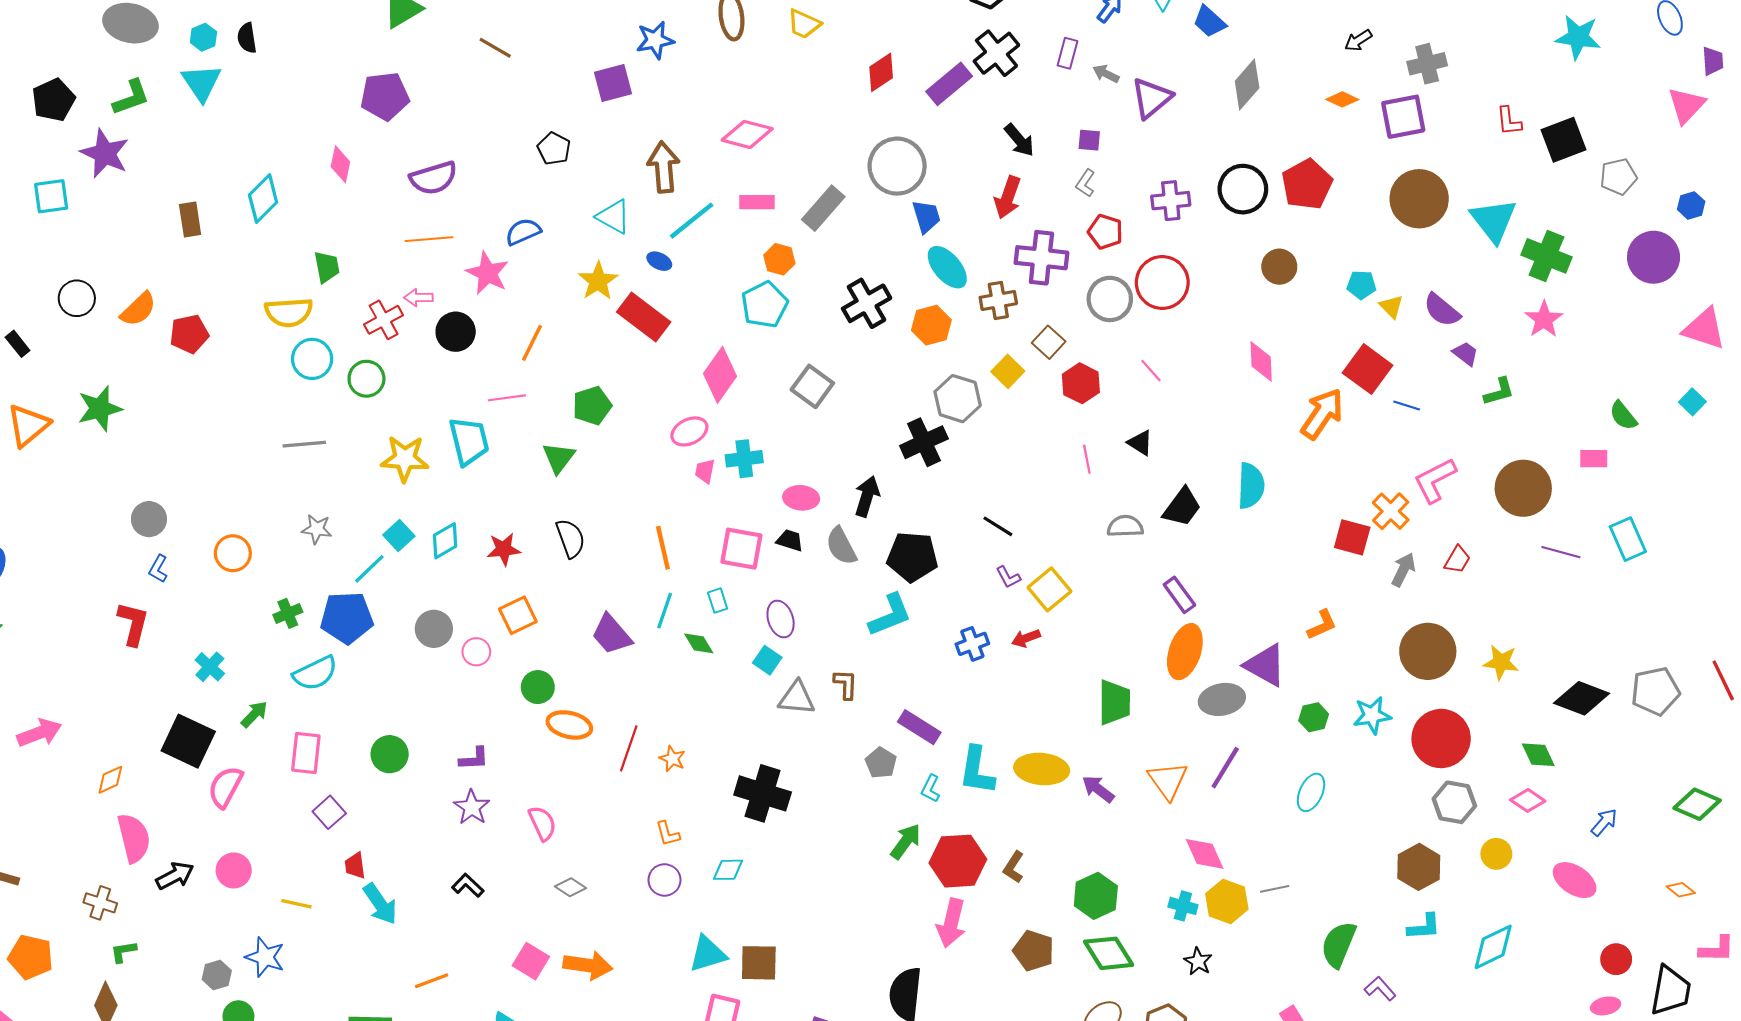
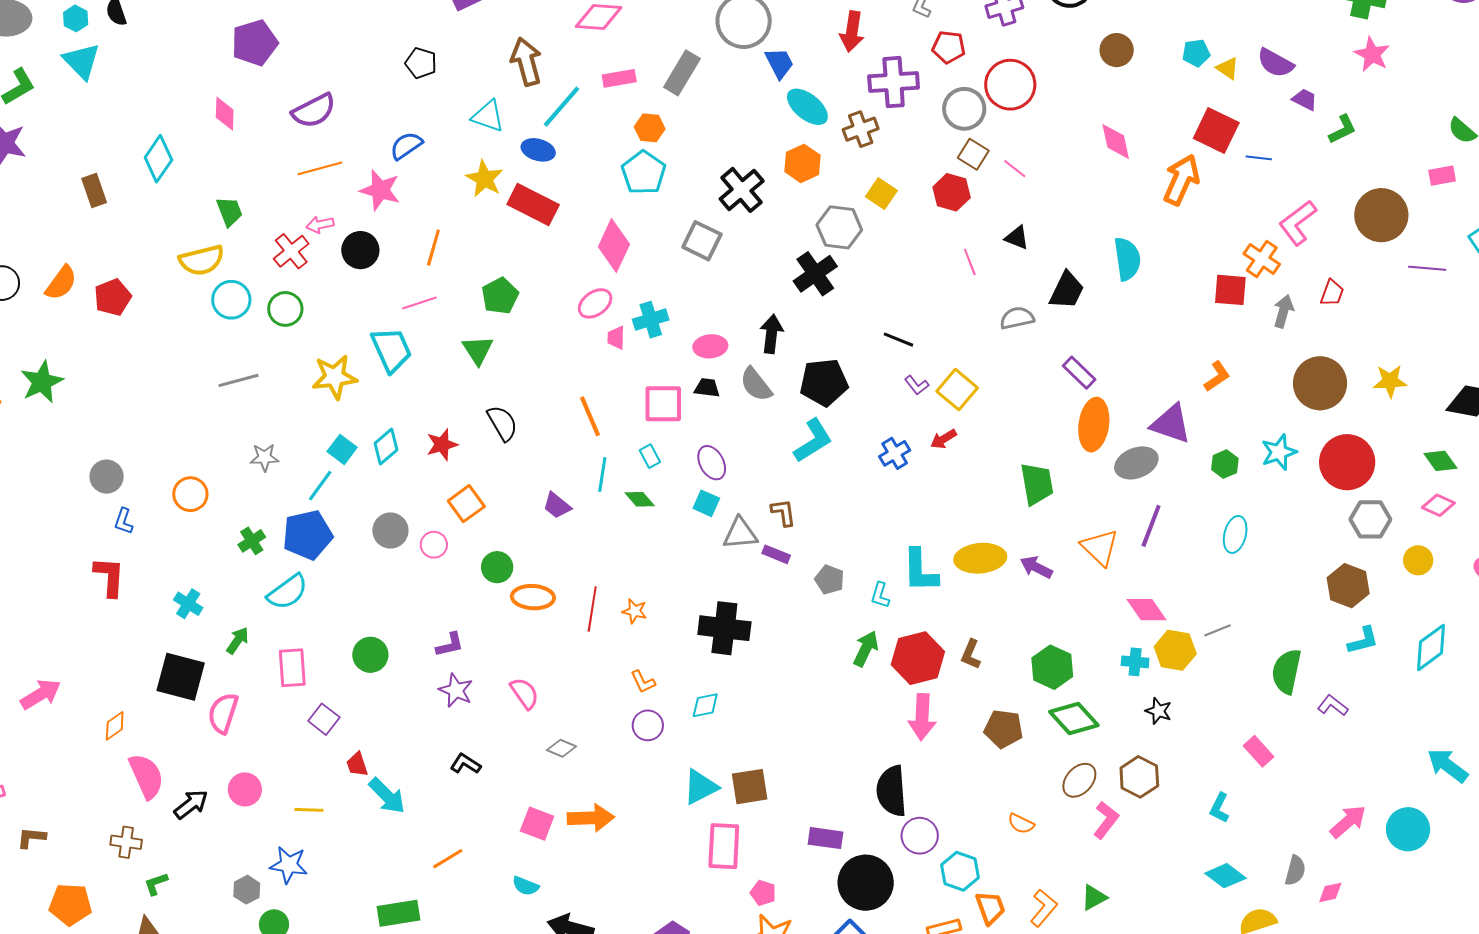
blue ellipse: (659, 261) -> (538, 150), size x1.4
black cross: (867, 303) -> (742, 190), moved
brown square: (1049, 342) -> (973, 154), moved
purple trapezoid: (612, 634) -> (557, 506), size x0.7
purple rectangle: (919, 727) -> (776, 554), moved, size x0.7

